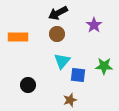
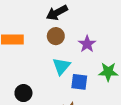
purple star: (94, 25) -> (87, 44), moved

